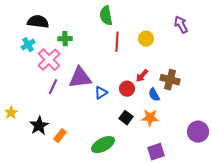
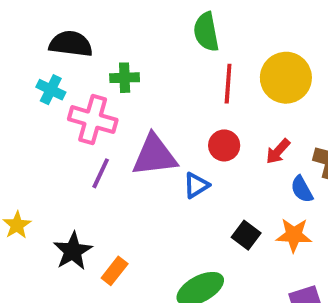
yellow circle: (146, 39) -> (286, 78), size x1.6
cyan cross: (28, 45) -> (51, 90), turned -32
pink cross: (49, 60) -> (93, 120), turned -30
red circle: (127, 89) -> (224, 145), moved

